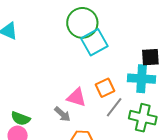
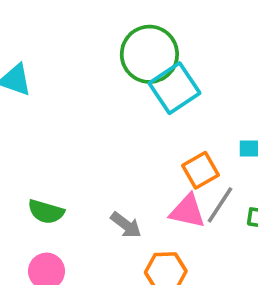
pink triangle: (76, 97) -> (187, 211), moved
green semicircle: (21, 118) -> (46, 212), moved

